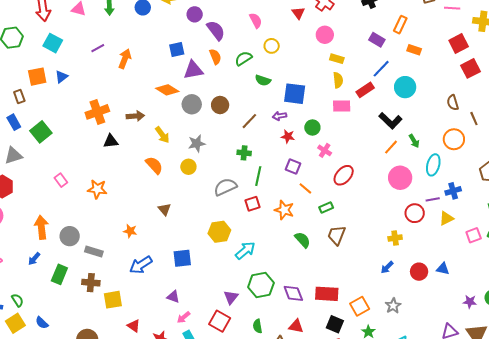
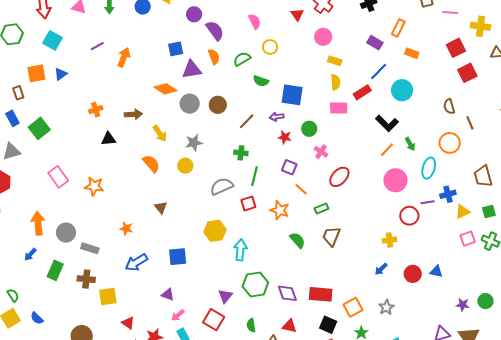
orange cross: (97, 112) -> (96, 110), size x0.6
pink rectangle: (61, 180) -> (58, 177), size x1.5
yellow triangle: (446, 218) -> (463, 212), moved
cyan arrow: (245, 250) -> (240, 250), turned -45

